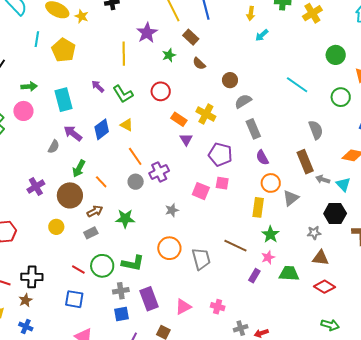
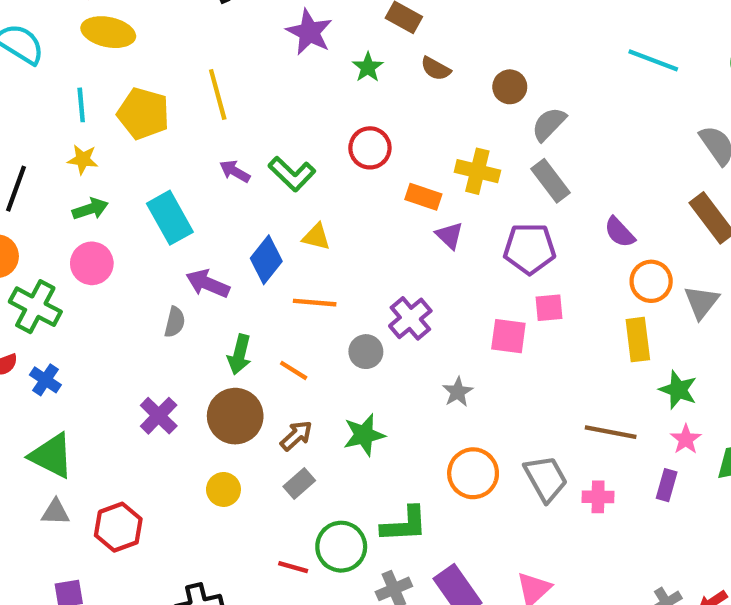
yellow star: (82, 16) -> (83, 159), moved
yellow line: (124, 54) -> (218, 95), moved
gray rectangle: (253, 129) -> (551, 181), moved
orange line: (135, 156) -> (315, 303), moved, turned -36
pink cross: (218, 307) -> (598, 497), moved

